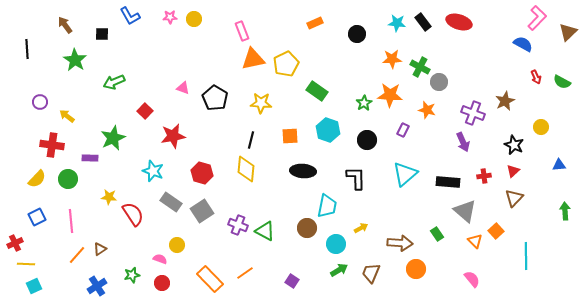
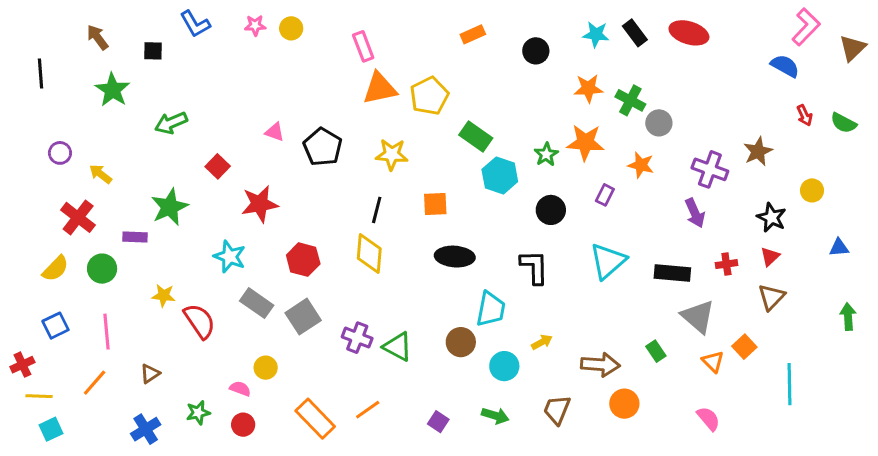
cyan hexagon: (328, 130) -> (500, 175), moved
red cross: (52, 145) -> (78, 217), turned 30
orange line: (77, 255) -> (95, 383), moved
green arrow: (339, 270) -> (495, 416), moved, turned 48

